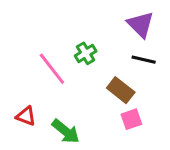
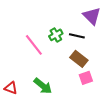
black line: (144, 60) -> (77, 36), moved
red triangle: (26, 116) -> (11, 88), moved

